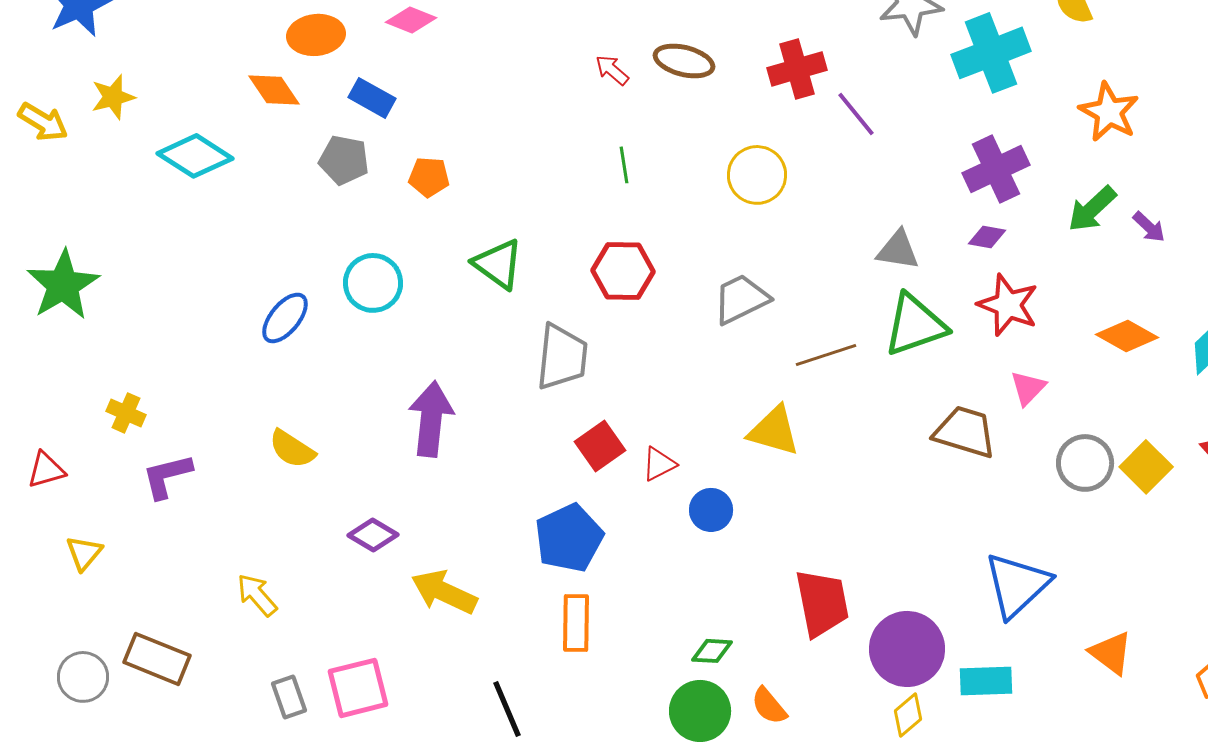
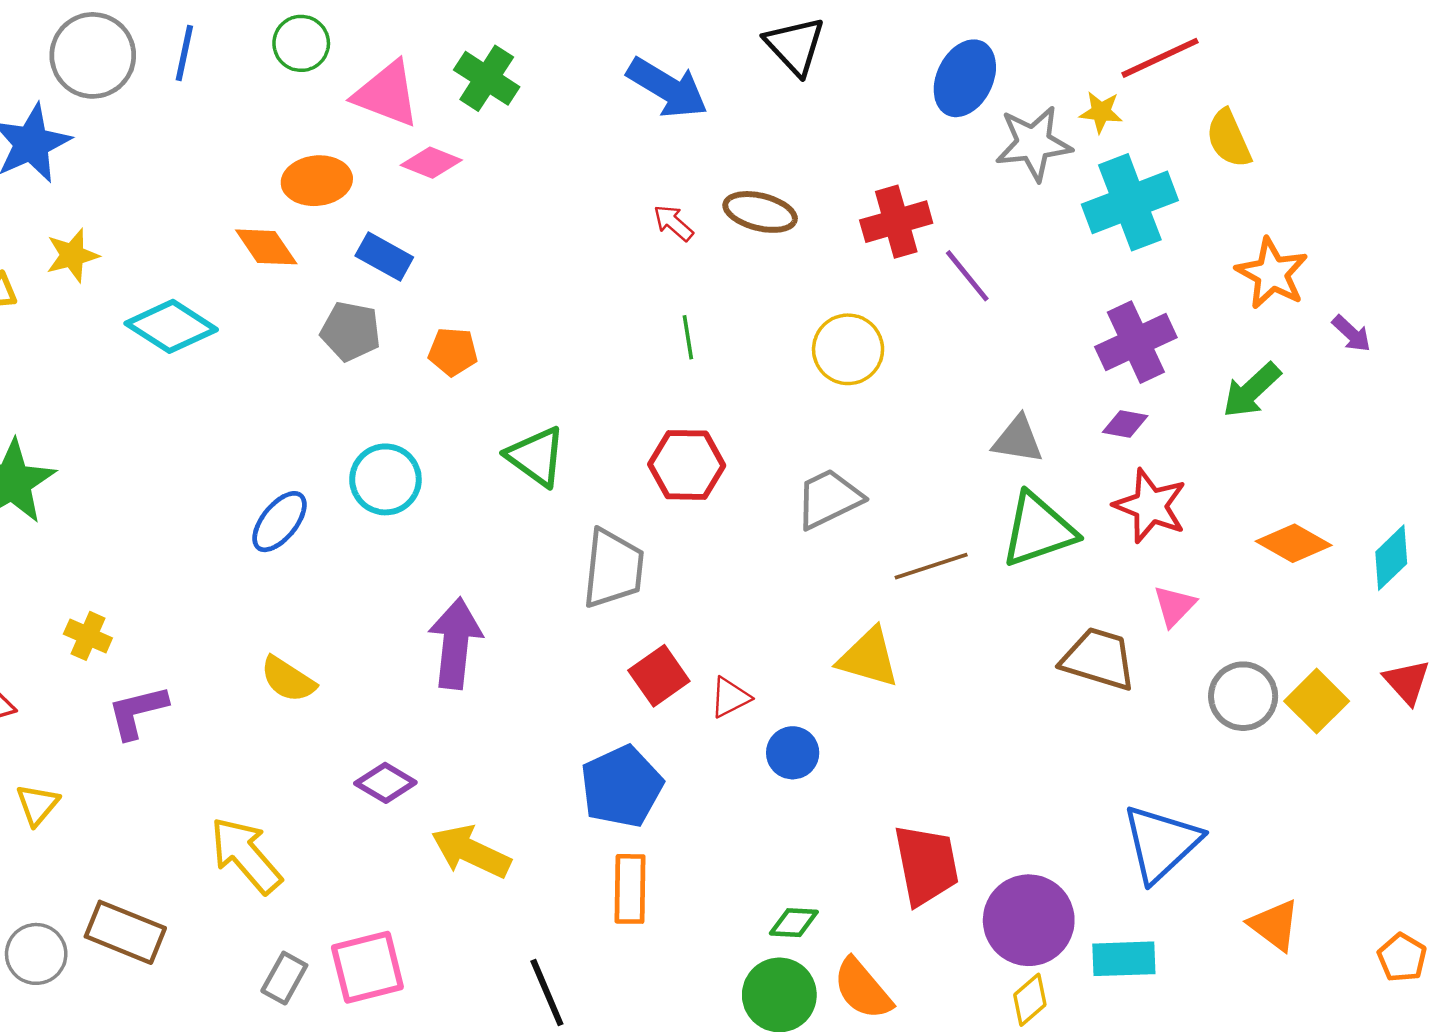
purple arrow: (1149, 227) -> (1351, 334), moved
yellow arrow: (257, 595) -> (246, 855), size x1.5
gray rectangle: (289, 697) -> (284, 978), turned 48
orange semicircle: (769, 706) -> (862, 989), size x1.4

